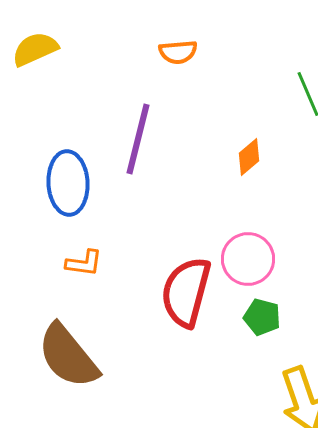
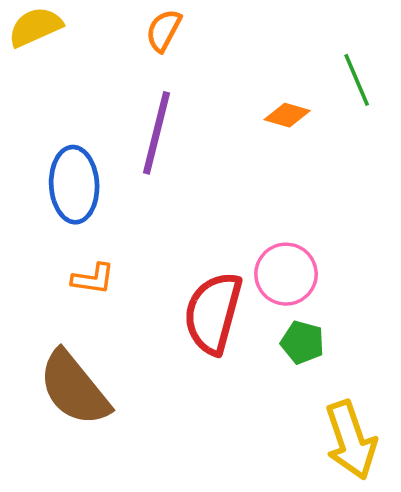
orange semicircle: (178, 52) -> (164, 30), moved, turned 123
orange diamond: (249, 157) -> (287, 115), moved, turned 57

